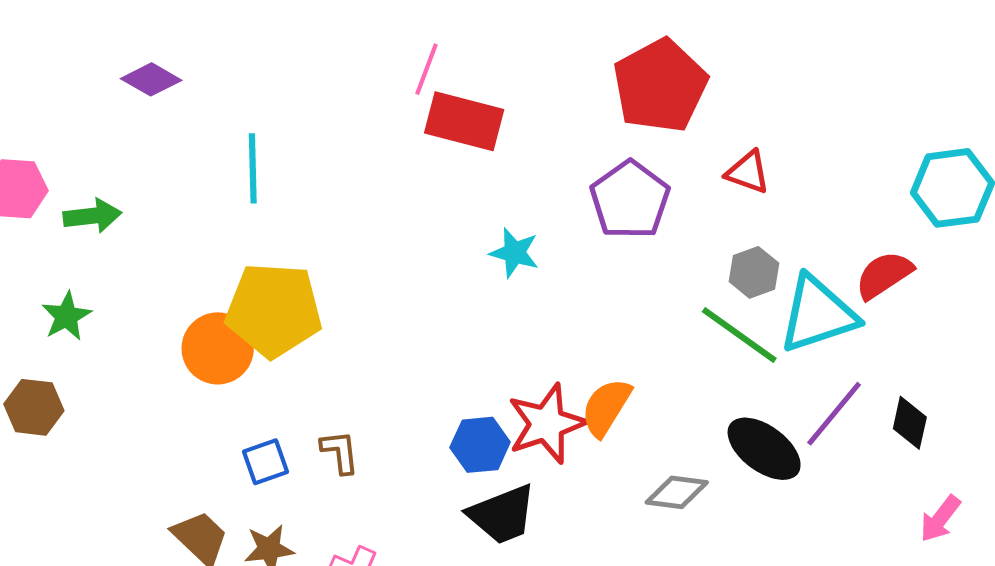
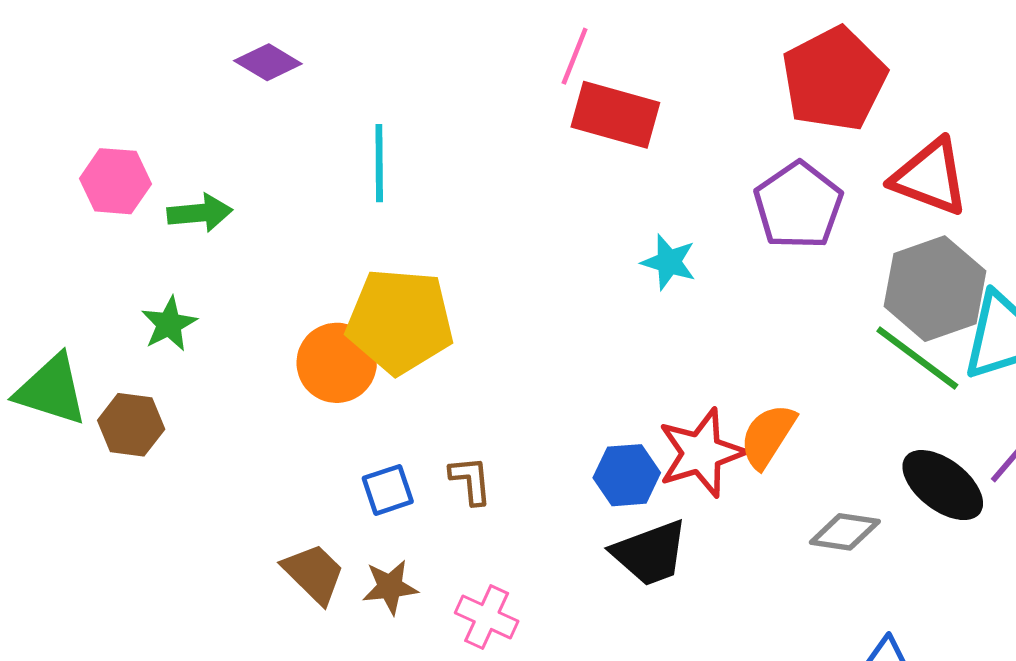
red triangle: (748, 172) -> (930, 177), size x1.6
gray hexagon: (754, 272) -> (935, 289), size x1.8

